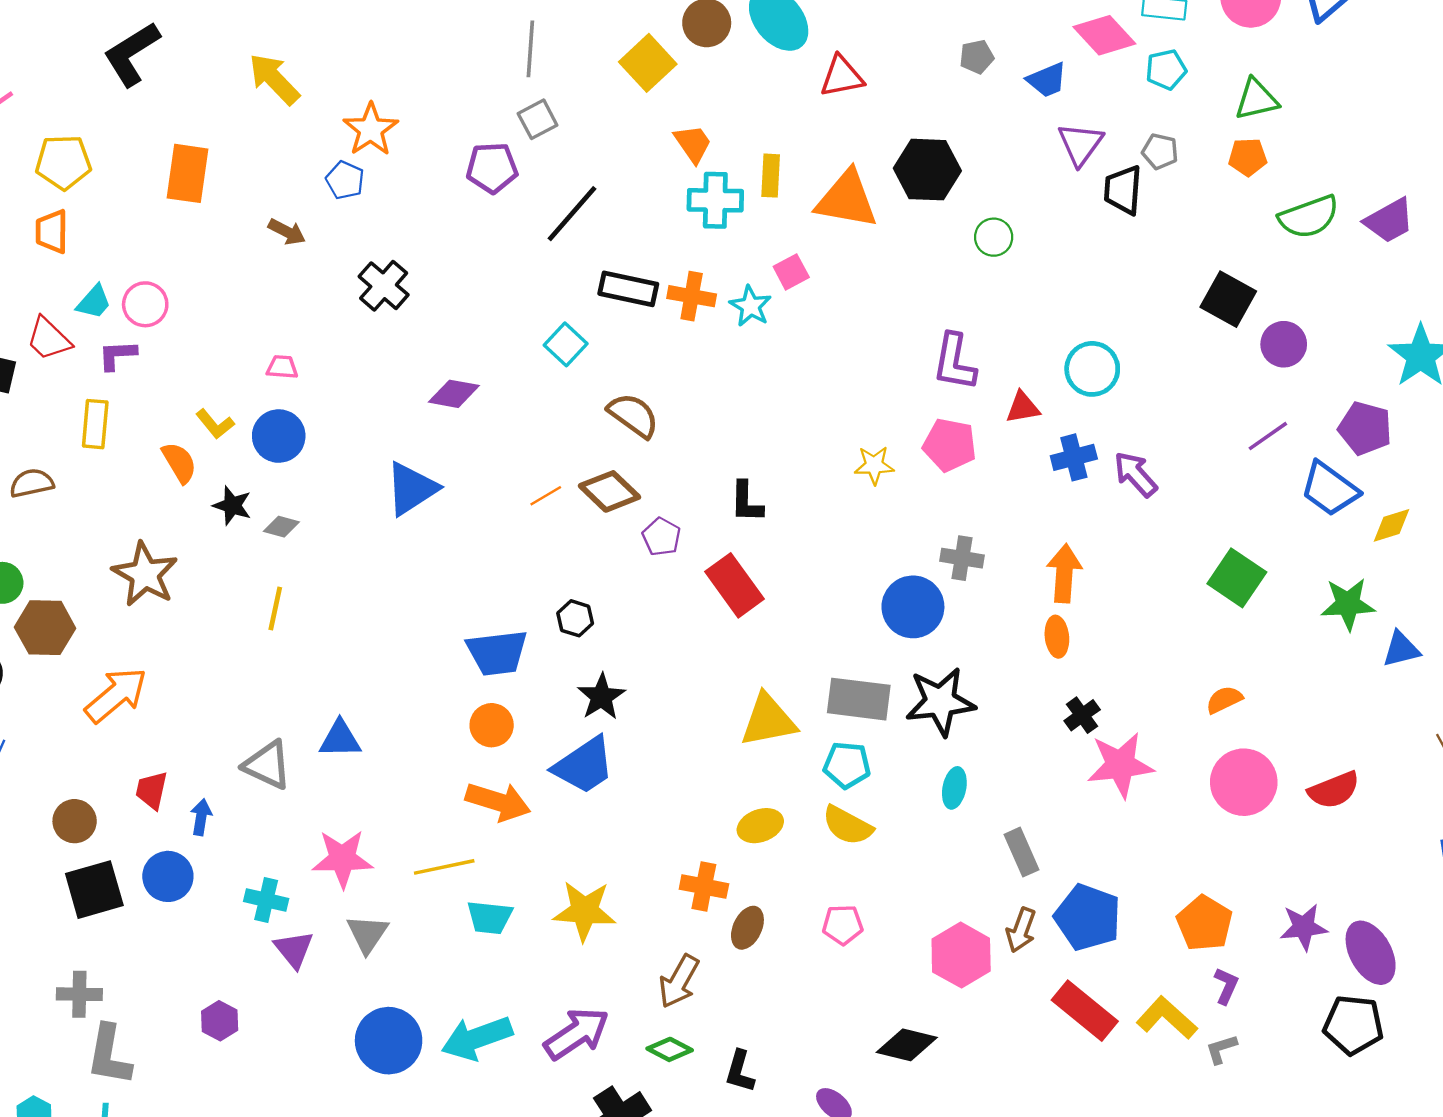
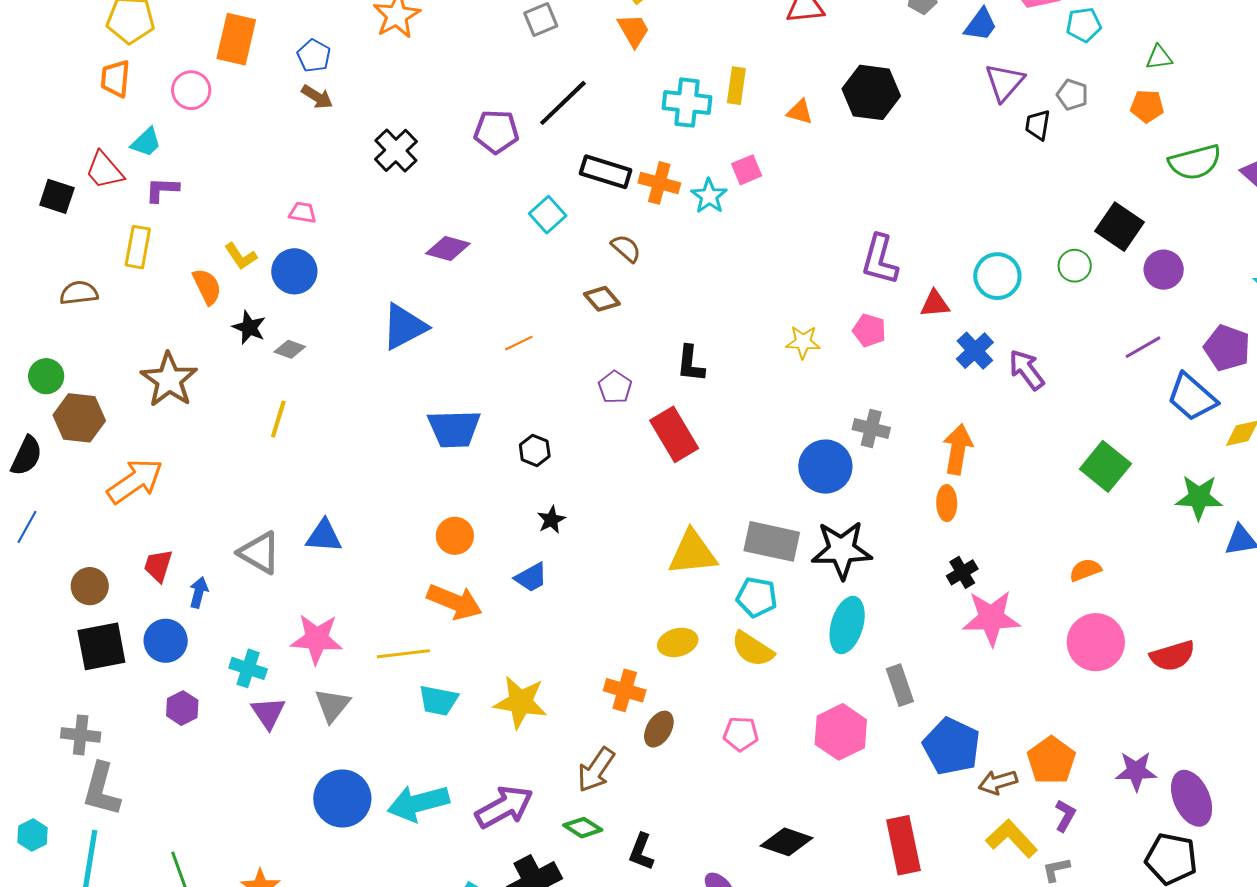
blue trapezoid: (1047, 80) -> (981, 25), turned -36
green triangle: (1257, 99) -> (1159, 57), size x0.7
orange trapezoid: (693, 144) -> (634, 30), moved
purple pentagon: (492, 168) -> (496, 132), moved
blue pentagon: (345, 180) -> (314, 56), moved
black trapezoid: (1123, 190) -> (1038, 125), size x0.7
orange triangle: (847, 199) -> (800, 112), size x0.5
green circle: (994, 237) -> (1075, 266), moved
pink circle: (145, 304) -> (191, 90), moved
brown semicircle: (633, 415) -> (626, 248), moved, size x0.7
pink pentagon: (950, 445) -> (869, 330), size x0.7
blue cross: (1074, 457) -> (975, 351), turned -33
brown diamond: (609, 491) -> (602, 299), moved, size x0.7
blue trapezoid: (497, 653) -> (454, 429), moved
black star: (601, 697) -> (551, 520), size x0.7
blue trapezoid: (584, 765) -> (531, 577), size x0.6
cyan ellipse: (954, 788) -> (847, 625), size x1.6
brown arrow: (1021, 930) -> (998, 782), moved, turned 48
pink hexagon: (961, 955) -> (841, 732), moved
red rectangle: (1085, 1011) -> (903, 845), moved, turned 34
purple hexagon: (220, 1021) -> (182, 708), moved

